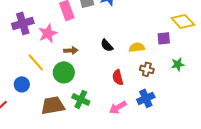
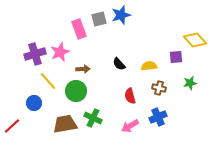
purple cross: (23, 23) -> (35, 54), moved

